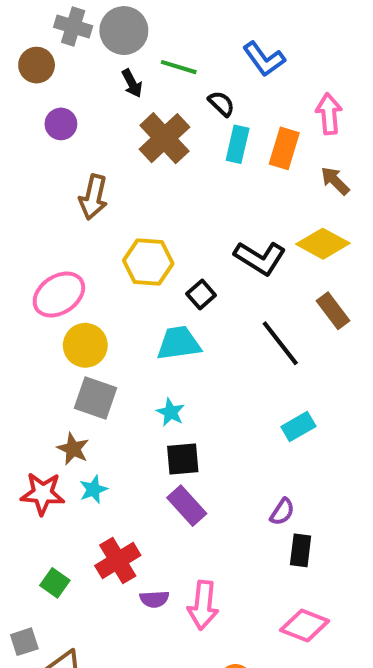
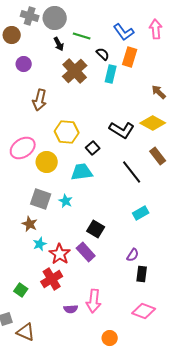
pink arrow: (329, 114) -> (156, 29), moved
orange rectangle: (284, 148) -> (130, 57), moved
yellow circle: (85, 345) -> (47, 162), moved
cyan star: (171, 412) -> (66, 201), moved
black square: (183, 459) -> (96, 229), moved, turned 36
red star: (43, 493) -> (60, 254), moved, turned 30
purple semicircle: (154, 599) -> (71, 309), moved

